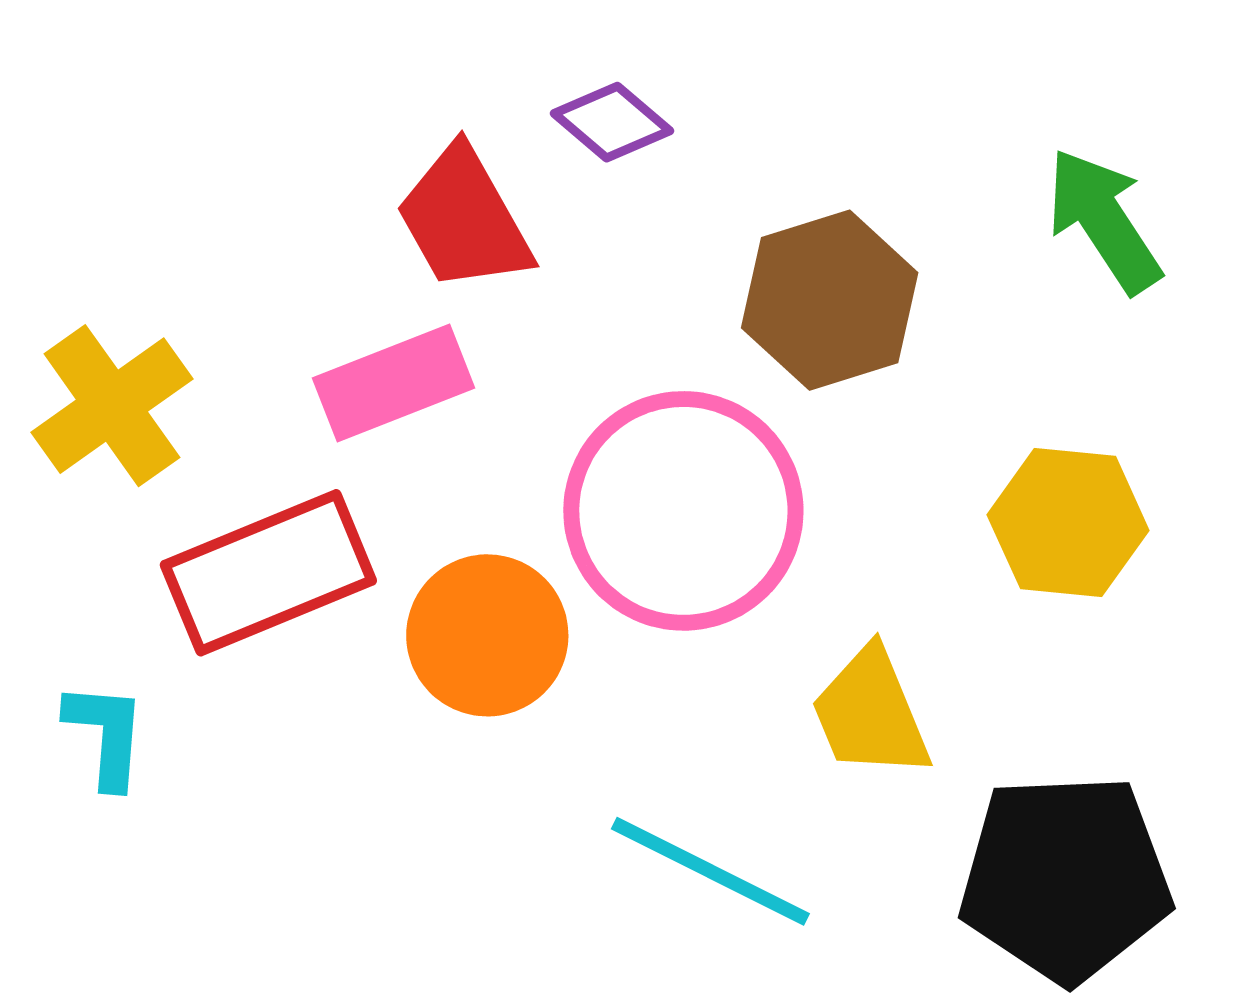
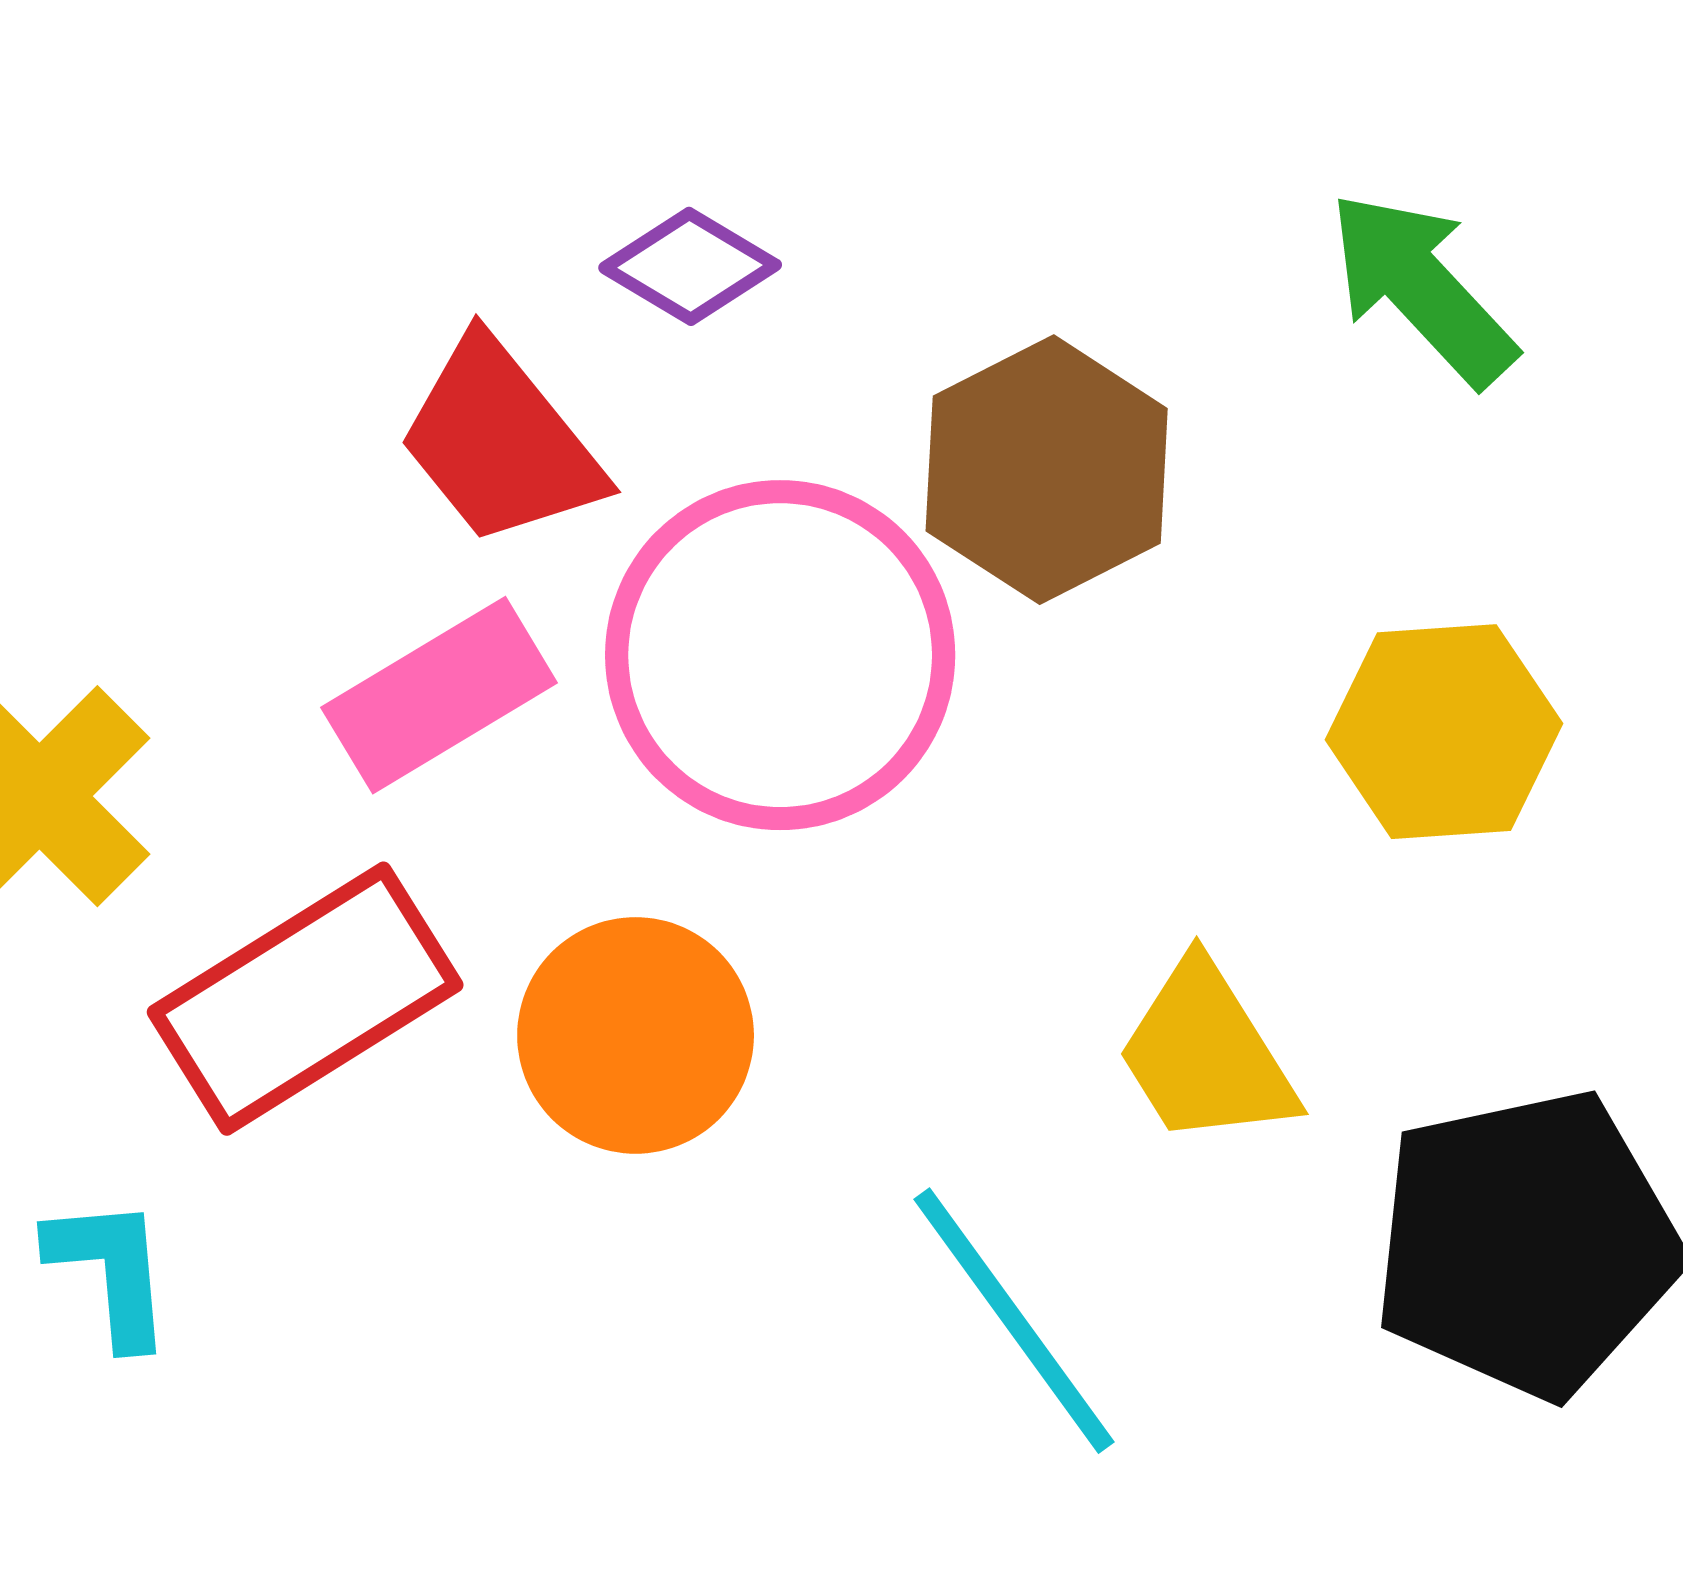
pink circle: (683, 511) -> (780, 655), moved
cyan line: (710, 871) -> (1014, 1321), turned 37

